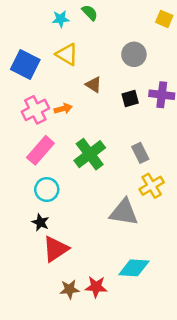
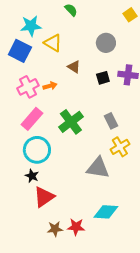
cyan star: (61, 19) -> (31, 26), moved, size x1.5
yellow square: (164, 19) -> (130, 15), turned 32
cyan circle: (47, 190) -> (37, 150), size x1.4

